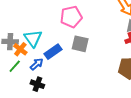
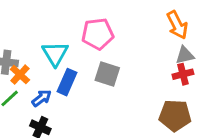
cyan triangle: (33, 38) -> (55, 54), moved
blue rectangle: (53, 52) -> (67, 82), turned -36

